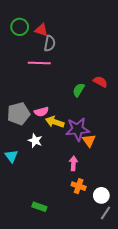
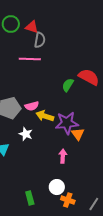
red semicircle: (100, 82) -> (89, 77), size x1.5
orange cross: (79, 186) -> (68, 200), moved
white circle: (101, 195) -> (57, 187), moved
green rectangle: (39, 207) -> (30, 198), turned 56

